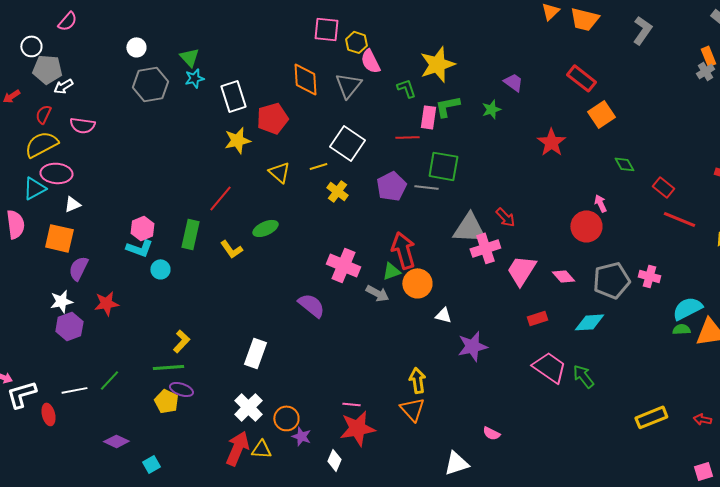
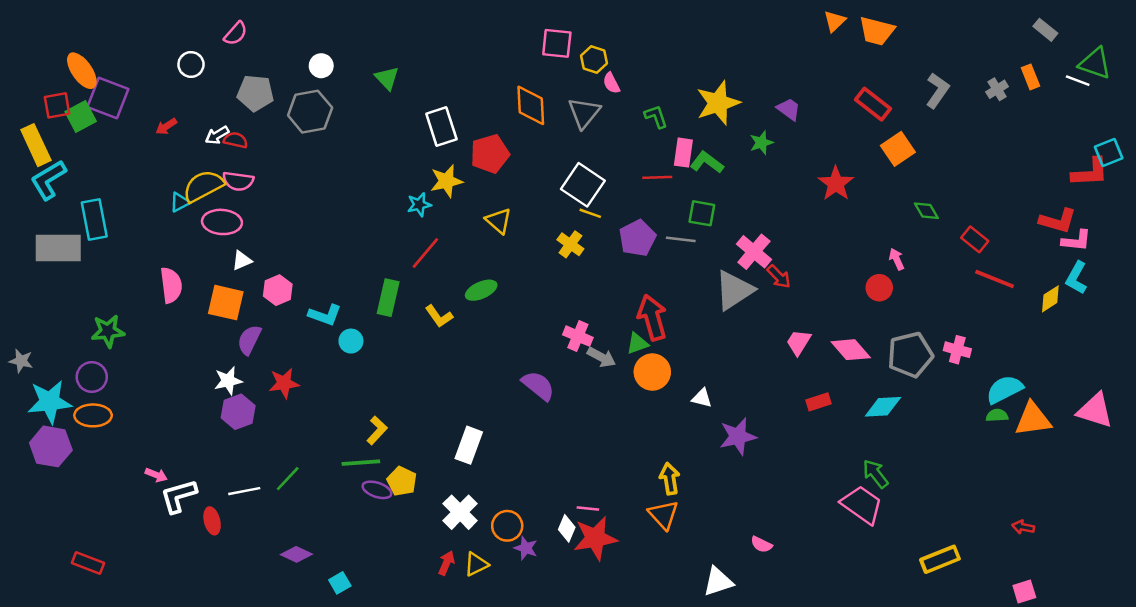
gray L-shape: (642, 30) -> (938, 91), moved
pink semicircle: (370, 61) -> (611, 83), size x0.7
yellow star: (437, 64) -> (718, 103), moved
gray pentagon: (47, 69) -> (255, 93), moved
gray cross: (705, 71) -> (997, 89), moved
cyan star: (194, 78) -> (419, 205), moved
gray hexagon: (150, 84) -> (310, 112), moved
white arrow: (63, 86) -> (217, 135), moved
green L-shape: (447, 106) -> (707, 162), moved, turned 48
red semicircle: (43, 114) -> (236, 140), moved, turned 78
pink semicircle: (82, 125) -> (238, 181), moved
yellow line: (318, 166) -> (590, 213), moved, turned 36
green square: (443, 166) -> (702, 213), size x0.7
cyan triangle: (34, 188) -> (180, 202), moved, size x0.7
red circle: (586, 226) -> (879, 288), size x0.7
pink hexagon: (142, 228) -> (278, 290), moved
gray triangle: (469, 228) -> (734, 290), turned -36
pink cross: (485, 248) -> (754, 252), moved, turned -32
pink cross: (343, 265) -> (578, 336), size x0.7
pink trapezoid: (521, 270) -> (799, 342), size x0.7
pink diamond: (563, 276) -> (851, 350), size x1.4
orange circle: (417, 283) -> (652, 372), moved
gray arrow: (377, 293) -> (601, 357), moved
pink trapezoid: (549, 367) -> (862, 505), moved
yellow pentagon: (166, 401) -> (402, 481), moved
yellow rectangle: (651, 417) -> (940, 559), moved
red arrow: (237, 448) -> (446, 563), size x0.6
yellow triangle: (261, 449) -> (476, 564), turned -30
white diamond: (334, 460) -> (567, 528), moved

